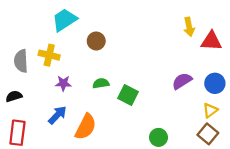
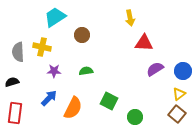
yellow arrow: (189, 27) -> (130, 18), moved
red triangle: (211, 41) -> (144, 43), moved
green square: (128, 95) -> (109, 101), moved

